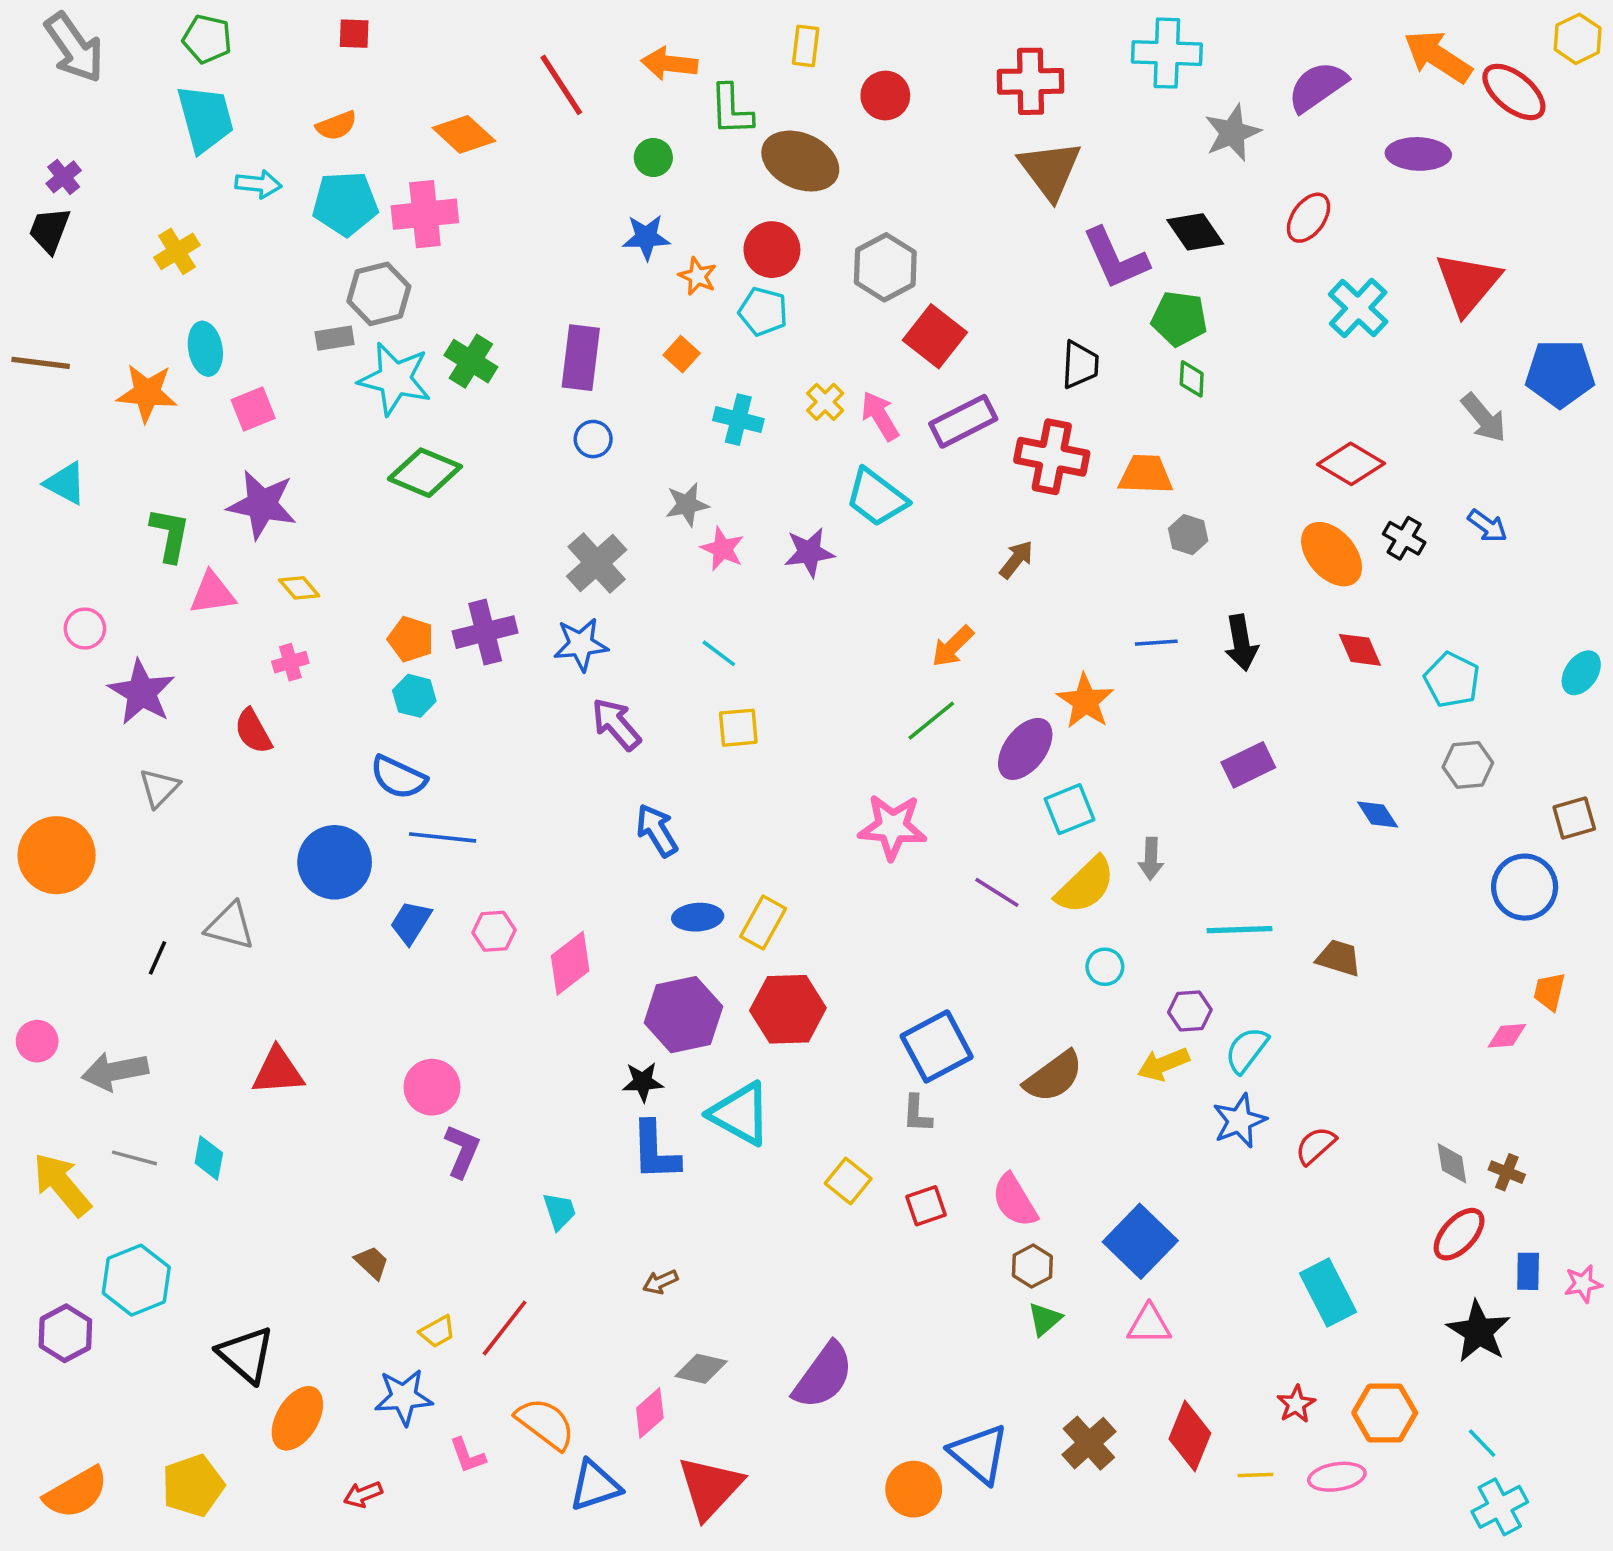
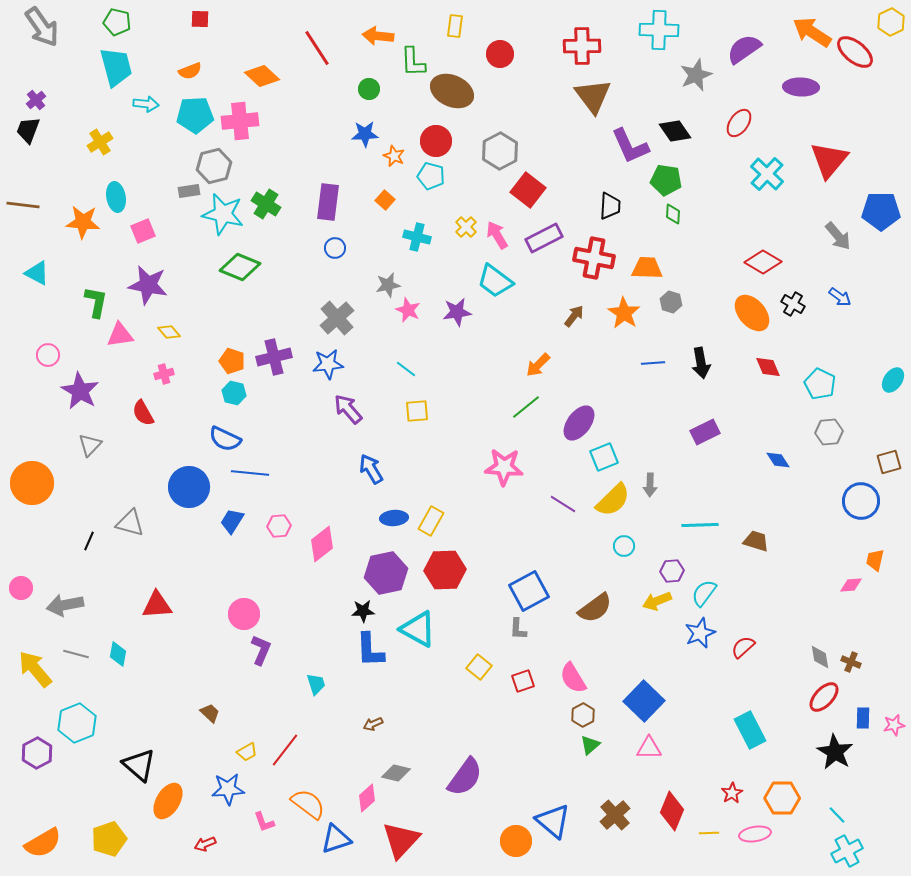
orange star: (1085, 701) -> (624, 313), moved

